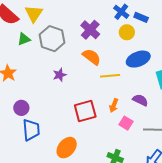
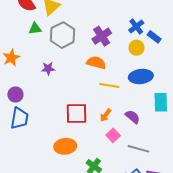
orange semicircle: (92, 57) -> (96, 63), turned -36
purple star: (60, 75) -> (48, 68), moved
orange ellipse: (67, 148) -> (65, 146), moved, turned 30

